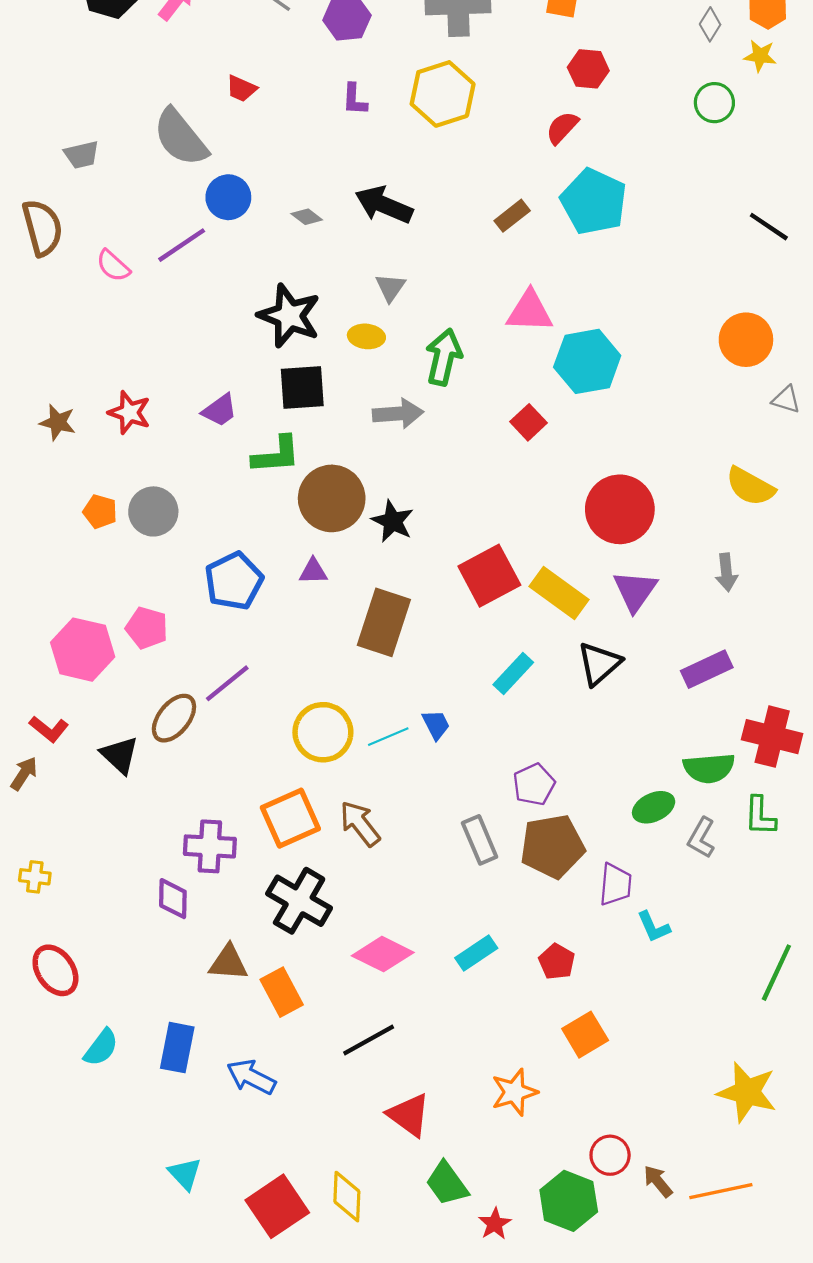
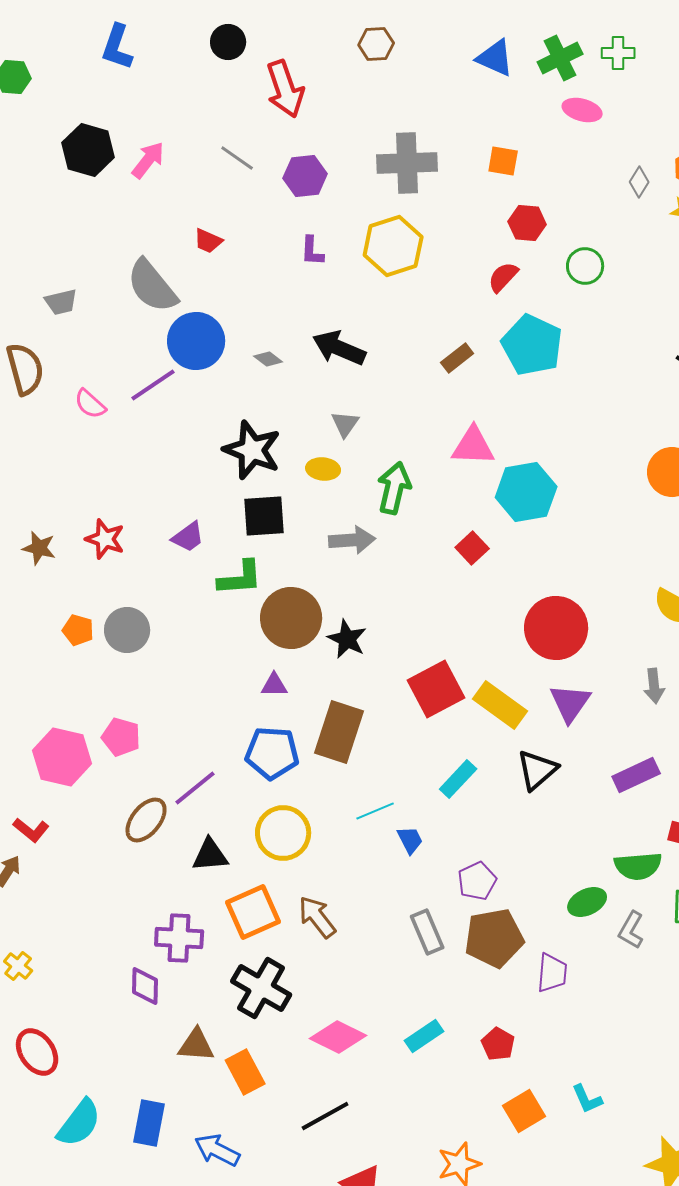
green circle: (714, 103) -> (585, 266), moved
blue circle: (228, 197) -> (196, 341), size x1.4
blue pentagon: (234, 581) -> (272, 753), moved, turned 30
blue trapezoid: (436, 725) -> (410, 840), moved
cyan line: (388, 737) -> (375, 811), moved
black triangle: (120, 755) -> (210, 855), moved, turned -48
yellow cross: (35, 877) -> (18, 966), turned 32
cyan L-shape: (654, 927) -> (587, 1099), moved
cyan semicircle: (101, 1048) -> (79, 1123), size x1.4

